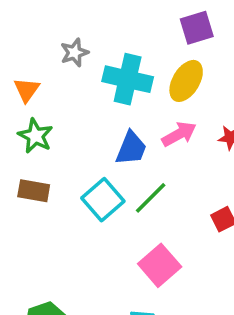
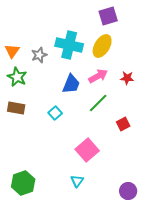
gray star: (74, 53) -> (39, 55), moved
green line: (151, 198) -> (98, 103), moved
cyan square: (103, 200) -> (55, 113), size x0.6

